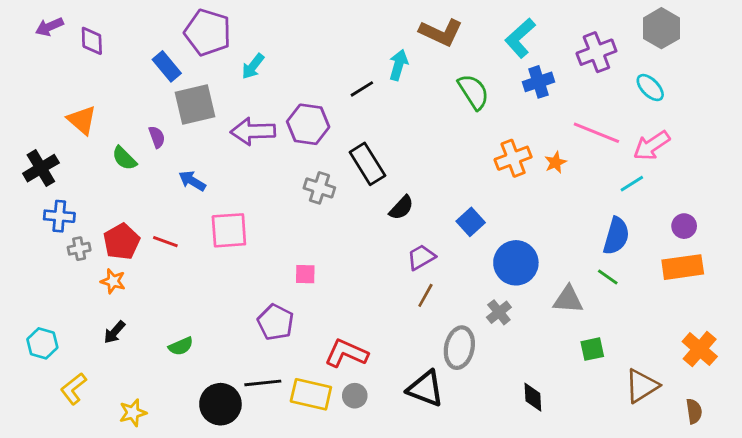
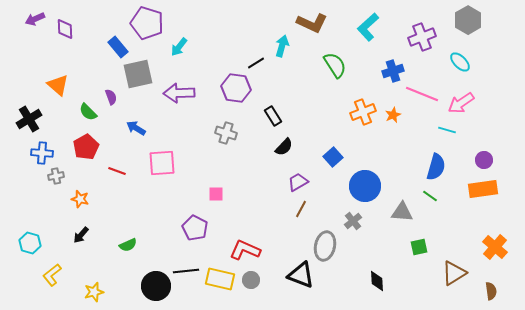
blue cross: (539, 82) -> (393, 71), moved
purple hexagon: (308, 124) -> (236, 88), moved
black rectangle: (367, 164) -> (273, 116), moved, size x0.7
cyan line: (632, 184) -> (447, 130), turned 48
red pentagon: (121, 242) -> (86, 147), moved

